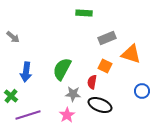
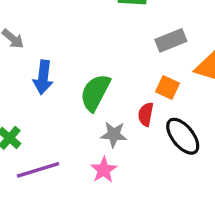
blue arrow: (26, 72) -> (43, 77), moved
black ellipse: (100, 105) -> (183, 136), moved, turned 30

